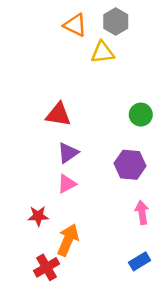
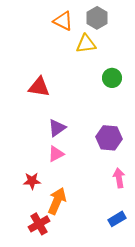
red triangle: (58, 115) -> (39, 87), moved
green circle: (141, 115) -> (112, 78), moved

